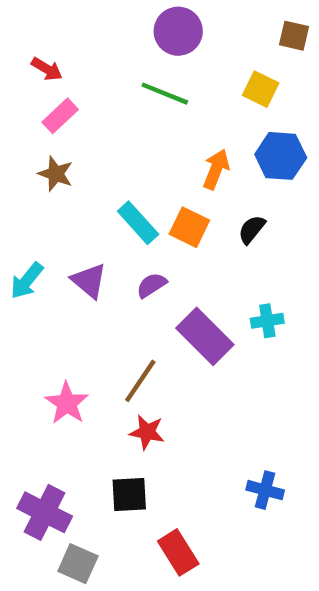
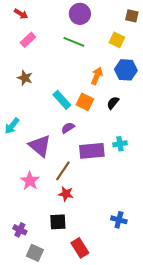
red arrow: (47, 69) -> (21, 14), moved
pink rectangle: (60, 116) -> (28, 40), moved
purple triangle: (89, 281) -> (40, 146), moved, size x1.4
purple rectangle: (205, 336) -> (92, 151), turned -50
purple cross: (45, 512) -> (20, 230), size x0.6

